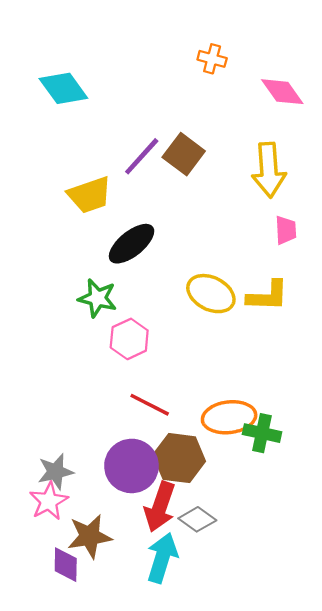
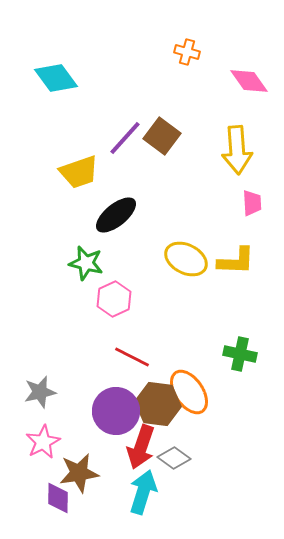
orange ellipse: (229, 417) -> (189, 392), moved, turned 63
green cross: (262, 433) -> (240, 354), moved
gray star: (56, 472) -> (40, 392), moved

